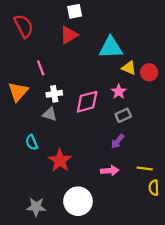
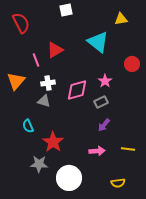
red triangle: (69, 35) -> (55, 50), moved
cyan triangle: (111, 47) -> (98, 42), turned 40
yellow triangle: (129, 68) -> (121, 19), moved, turned -32
gray rectangle: (123, 115) -> (101, 102), moved
yellow semicircle: (154, 188) -> (118, 183), moved, turned -96
gray star: (36, 207) -> (39, 164), moved

